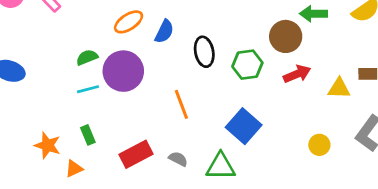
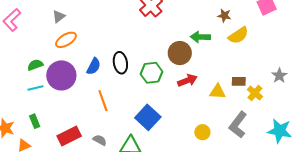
blue semicircle: (164, 32) -> (94, 66), moved

